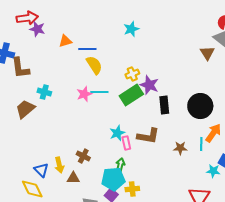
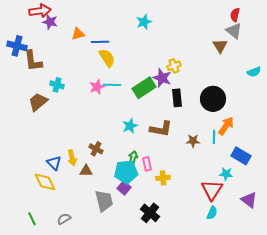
yellow cross: (132, 74) -> (174, 66), moved
pink rectangle: (126, 143) -> (147, 164), moved
cyan star: (213, 171) -> (226, 174), moved
yellow cross: (132, 189) -> (163, 178), moved

